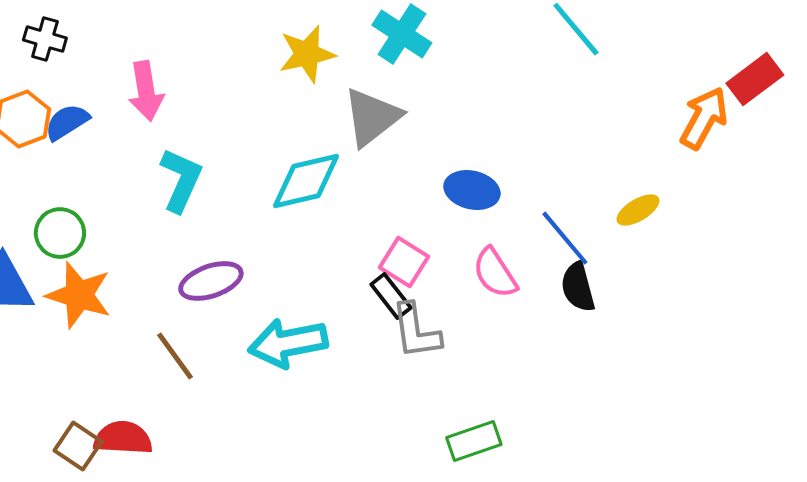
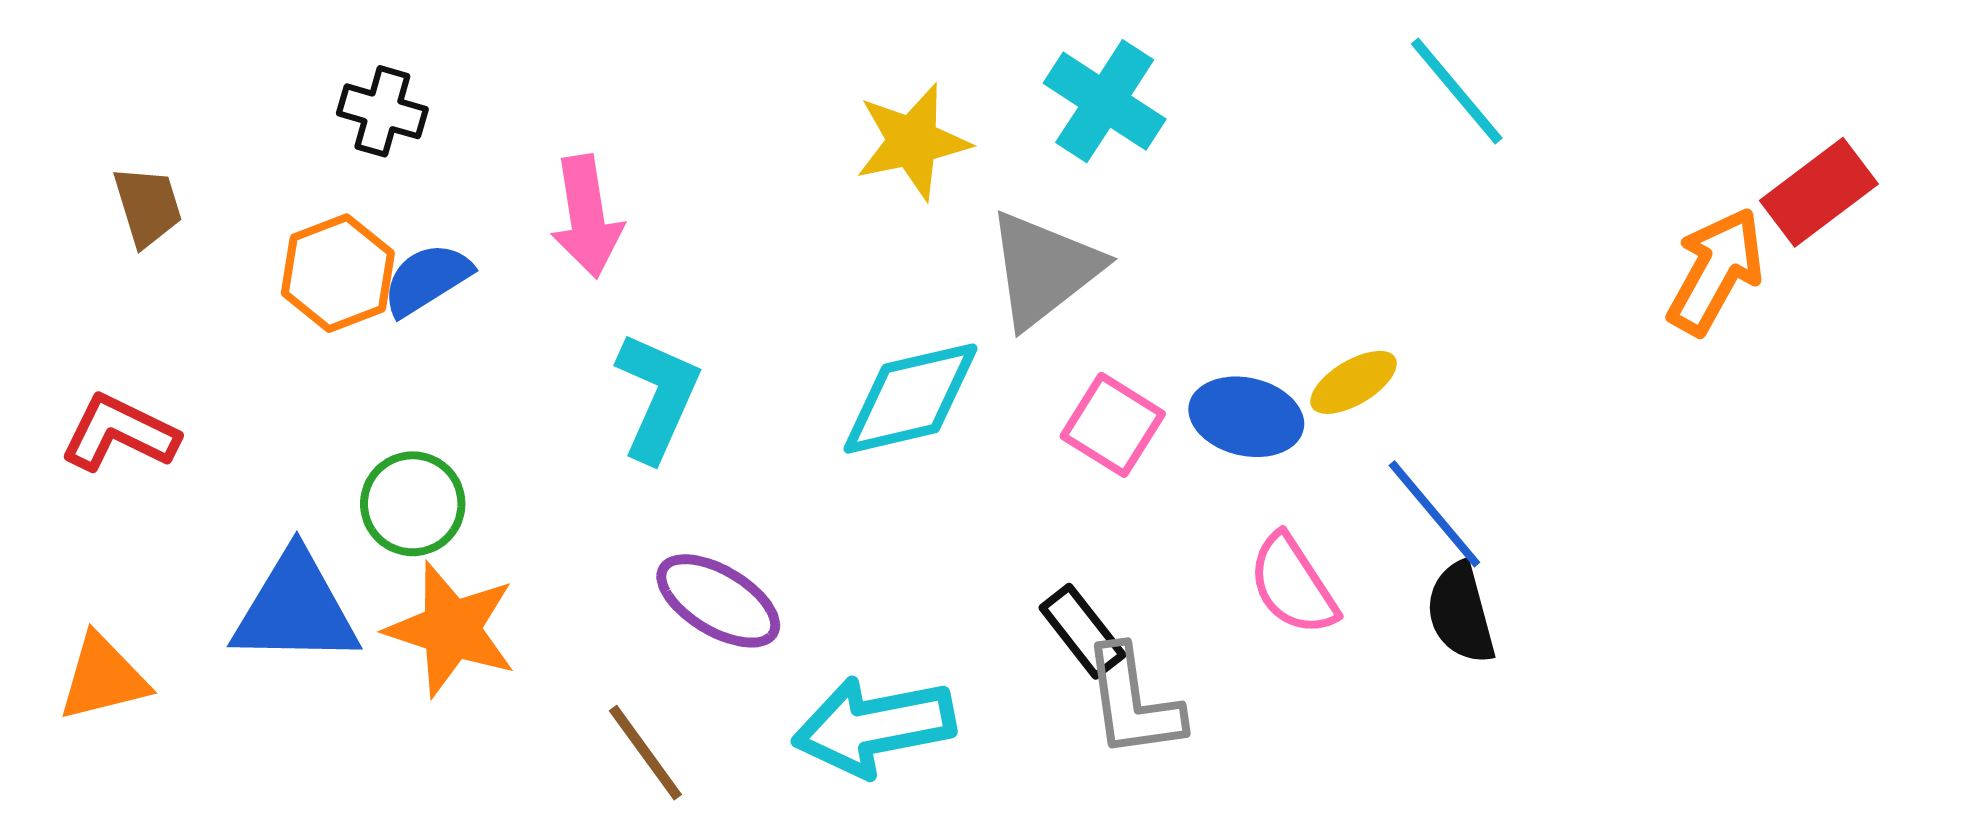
yellow ellipse: (638, 210) -> (1354, 382), moved
pink square: (404, 262) -> (1113, 425), moved
purple ellipse: (211, 281) -> (718, 601), turned 50

